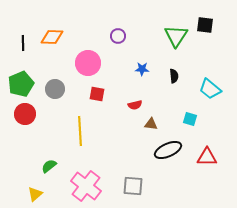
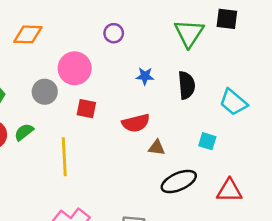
black semicircle: (174, 76) -> (187, 85), size x1.5
gray circle: (55, 89) -> (45, 92), moved
red semicircle: (135, 105) -> (136, 123), size x1.5
green semicircle: (49, 166) -> (24, 132), moved

